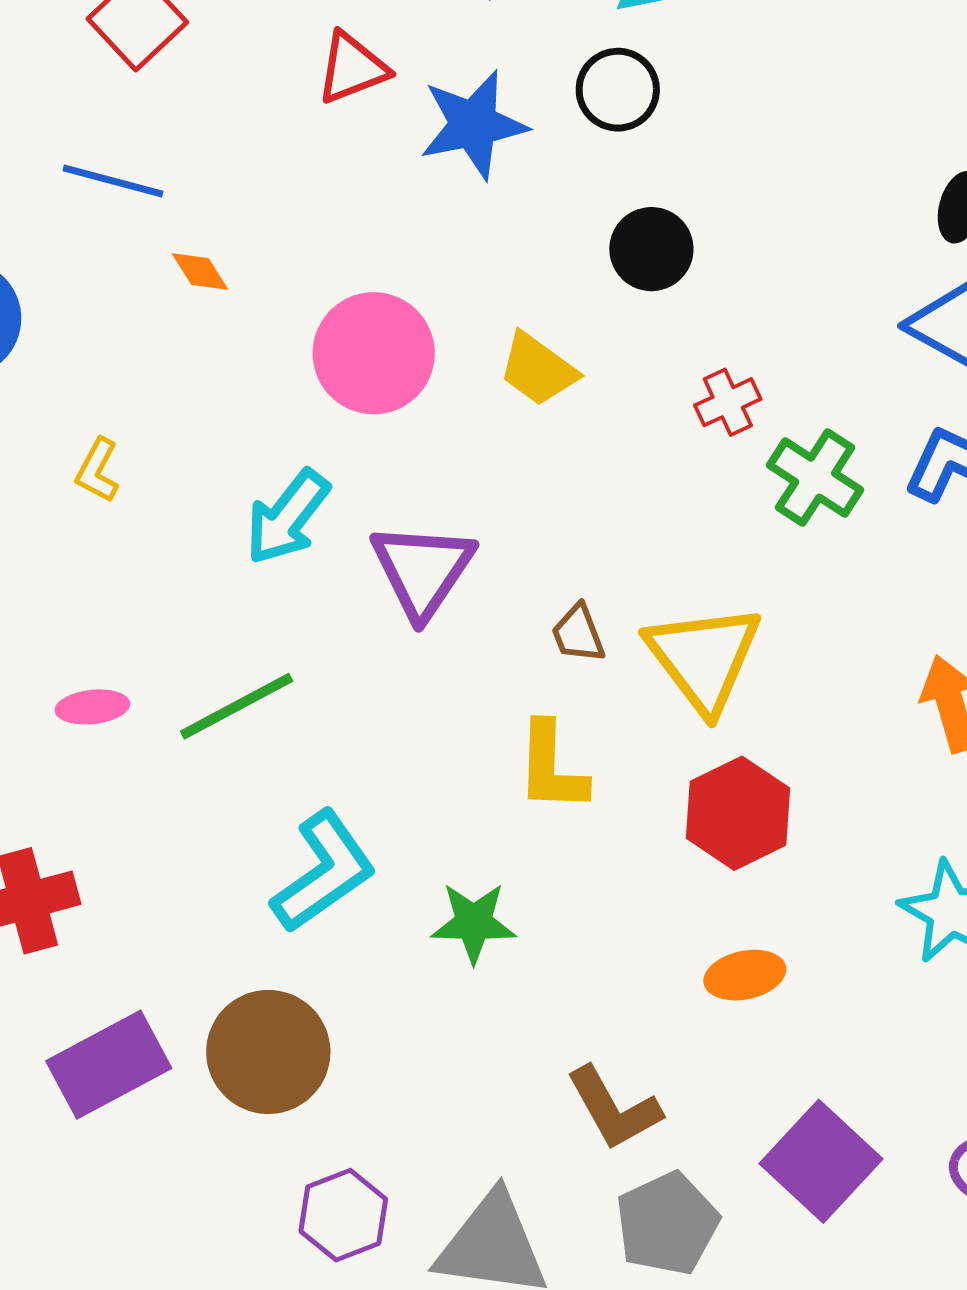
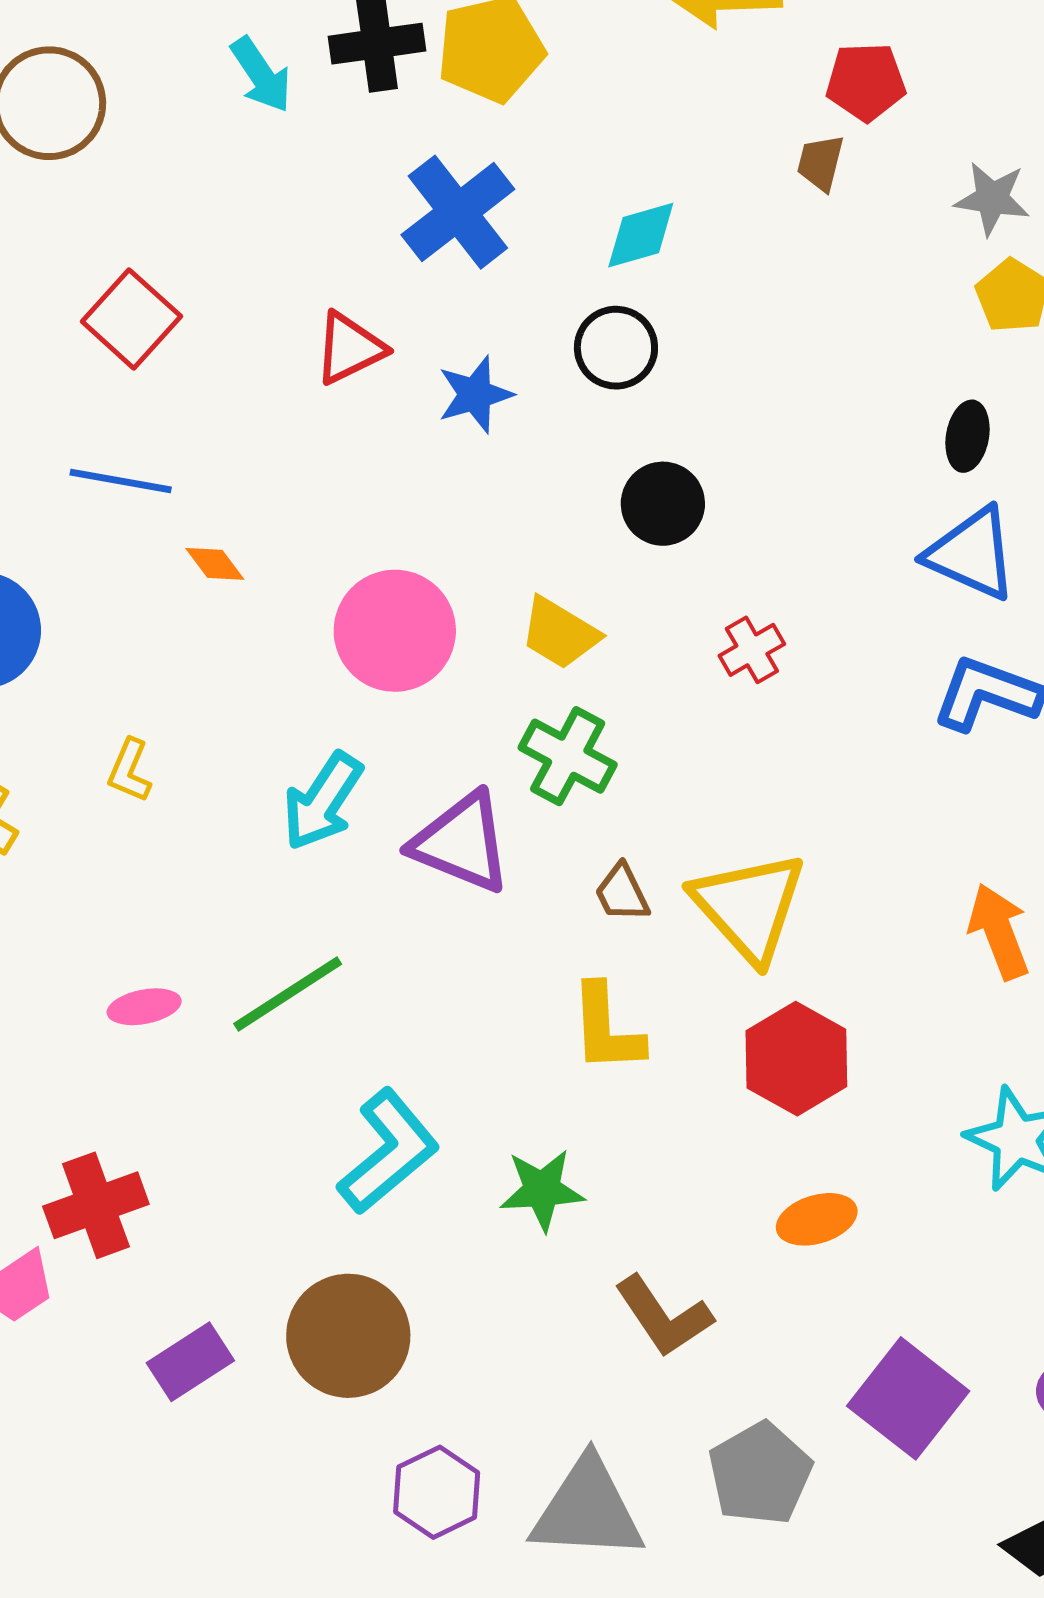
blue star: (473, 125) -> (475, 394), size x0.7
green cross: (815, 478) -> (568, 756), moved
purple triangle: (422, 570) -> (462, 843), turned -37
purple rectangle: (109, 1065) -> (190, 1362), size x0.7
brown L-shape: (614, 1108) -> (664, 1316), moved

